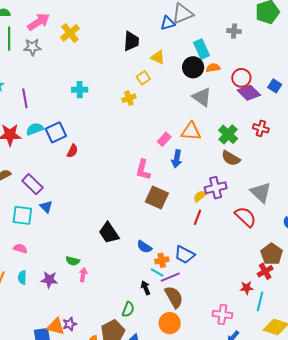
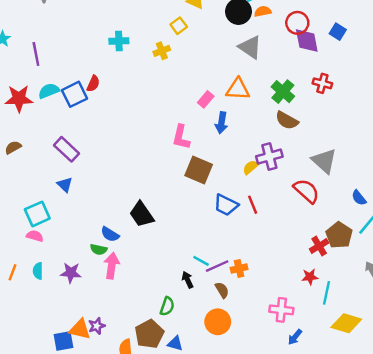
cyan cross: (80, 90) -> (119, 41), moved
purple diamond: (249, 93) -> (307, 41), turned 35
red semicircle: (72, 151) -> (93, 84), moved
purple rectangle: (32, 184) -> (67, 149), moved
cyan square: (22, 215) -> (37, 214), moved, turned -30
red line: (197, 217) -> (253, 205), moved, turned -42
blue semicircle: (144, 247) -> (110, 234), moved
blue trapezoid: (185, 255) -> (226, 205), moved
orange cross: (162, 260) -> (239, 269), moved
red cross: (265, 271) -> (319, 246), moved
pink arrow: (83, 275) -> (112, 266), size x1.5
brown semicircle: (174, 297) -> (222, 290), size x0.6

